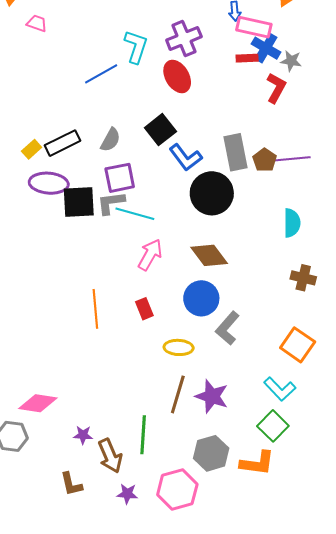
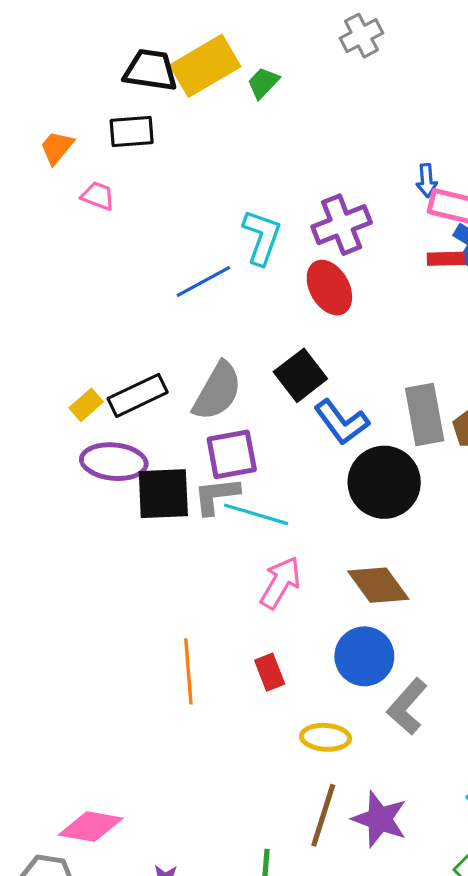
gray semicircle: (110, 140) -> (217, 391), size x1.5

